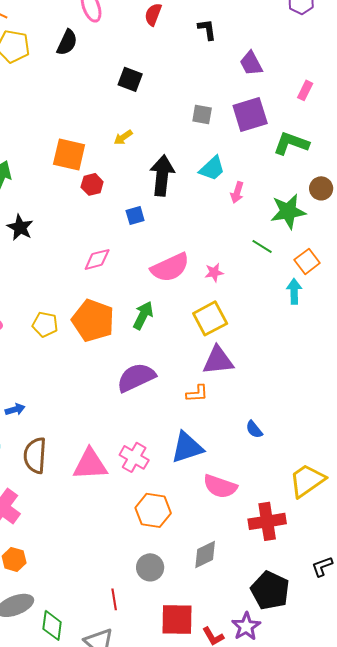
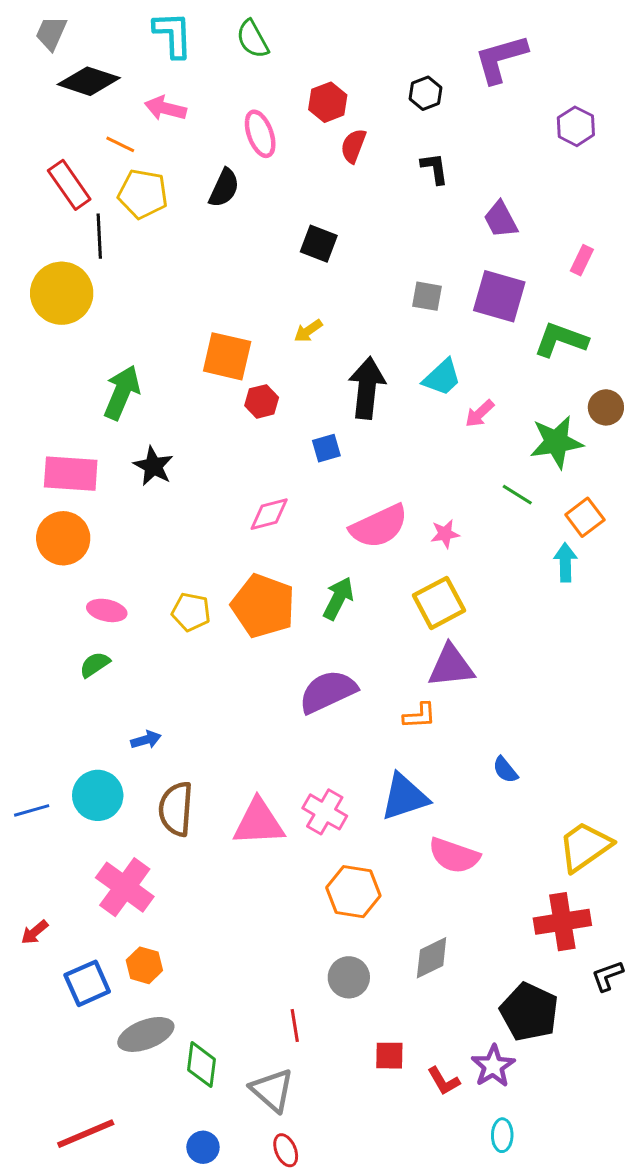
purple square: (250, 114) -> (499, 296), turned 33
pink arrow: (237, 192) -> (480, 413), turned 30
red cross: (267, 521) -> (562, 922), moved
red square: (177, 619) -> (389, 1056), size x0.6

